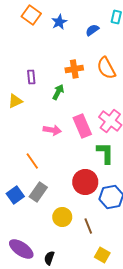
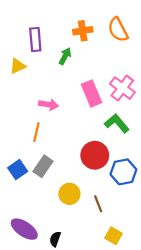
purple rectangle: (31, 77) -> (35, 40), size x1.5
pink arrow: (52, 130) -> (48, 105), moved
green L-shape: (105, 153) -> (117, 123), turned -40
orange line: (32, 161) -> (36, 132), turned 48

